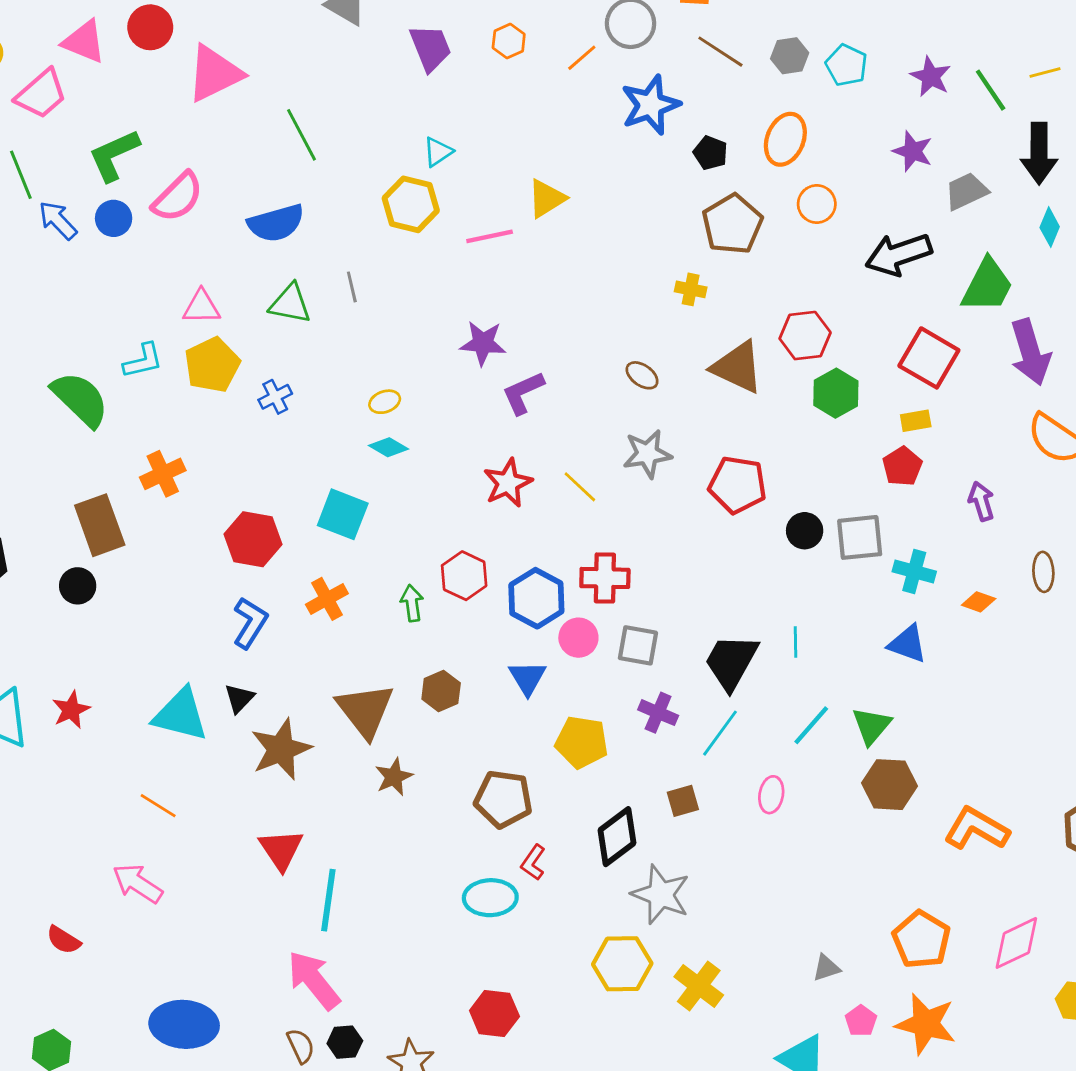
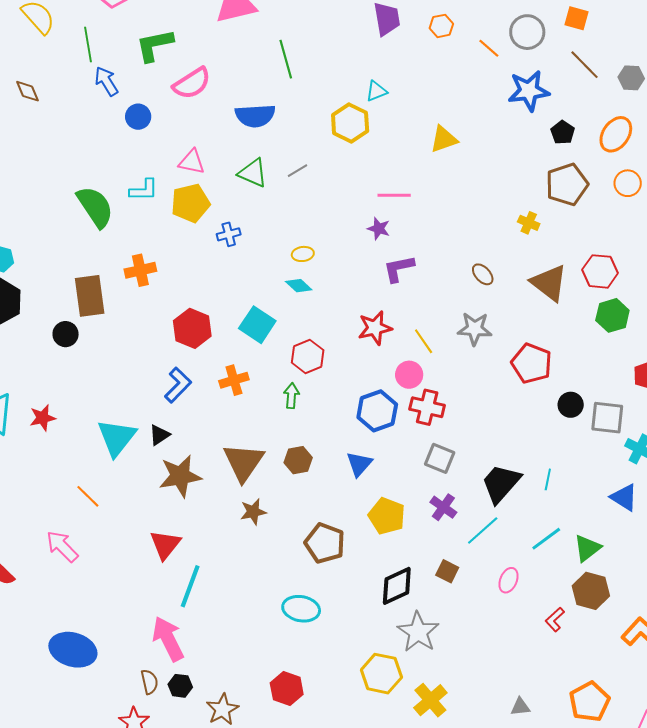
orange line: (582, 58) -> (489, 48), turned 70
blue circle: (114, 218) -> (138, 117), moved
pink line: (490, 236) -> (394, 195), moved
gray line: (352, 287) -> (298, 171), turned 60
purple star: (483, 343) -> (379, 229), size x0.7
red hexagon: (464, 576) -> (308, 356), moved
pink circle: (578, 638) -> (409, 375), moved
cyan triangle: (181, 715) -> (117, 438), turned 42
brown square: (683, 801) -> (447, 571), turned 30
red L-shape: (533, 862) -> (555, 619), moved

